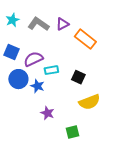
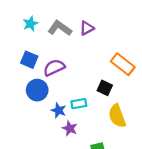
orange rectangle: (85, 39) -> (123, 64), moved
cyan rectangle: (51, 70) -> (79, 104), moved
blue star: (37, 86) -> (59, 110), moved
yellow semicircle: (89, 102) -> (117, 116), turned 90

